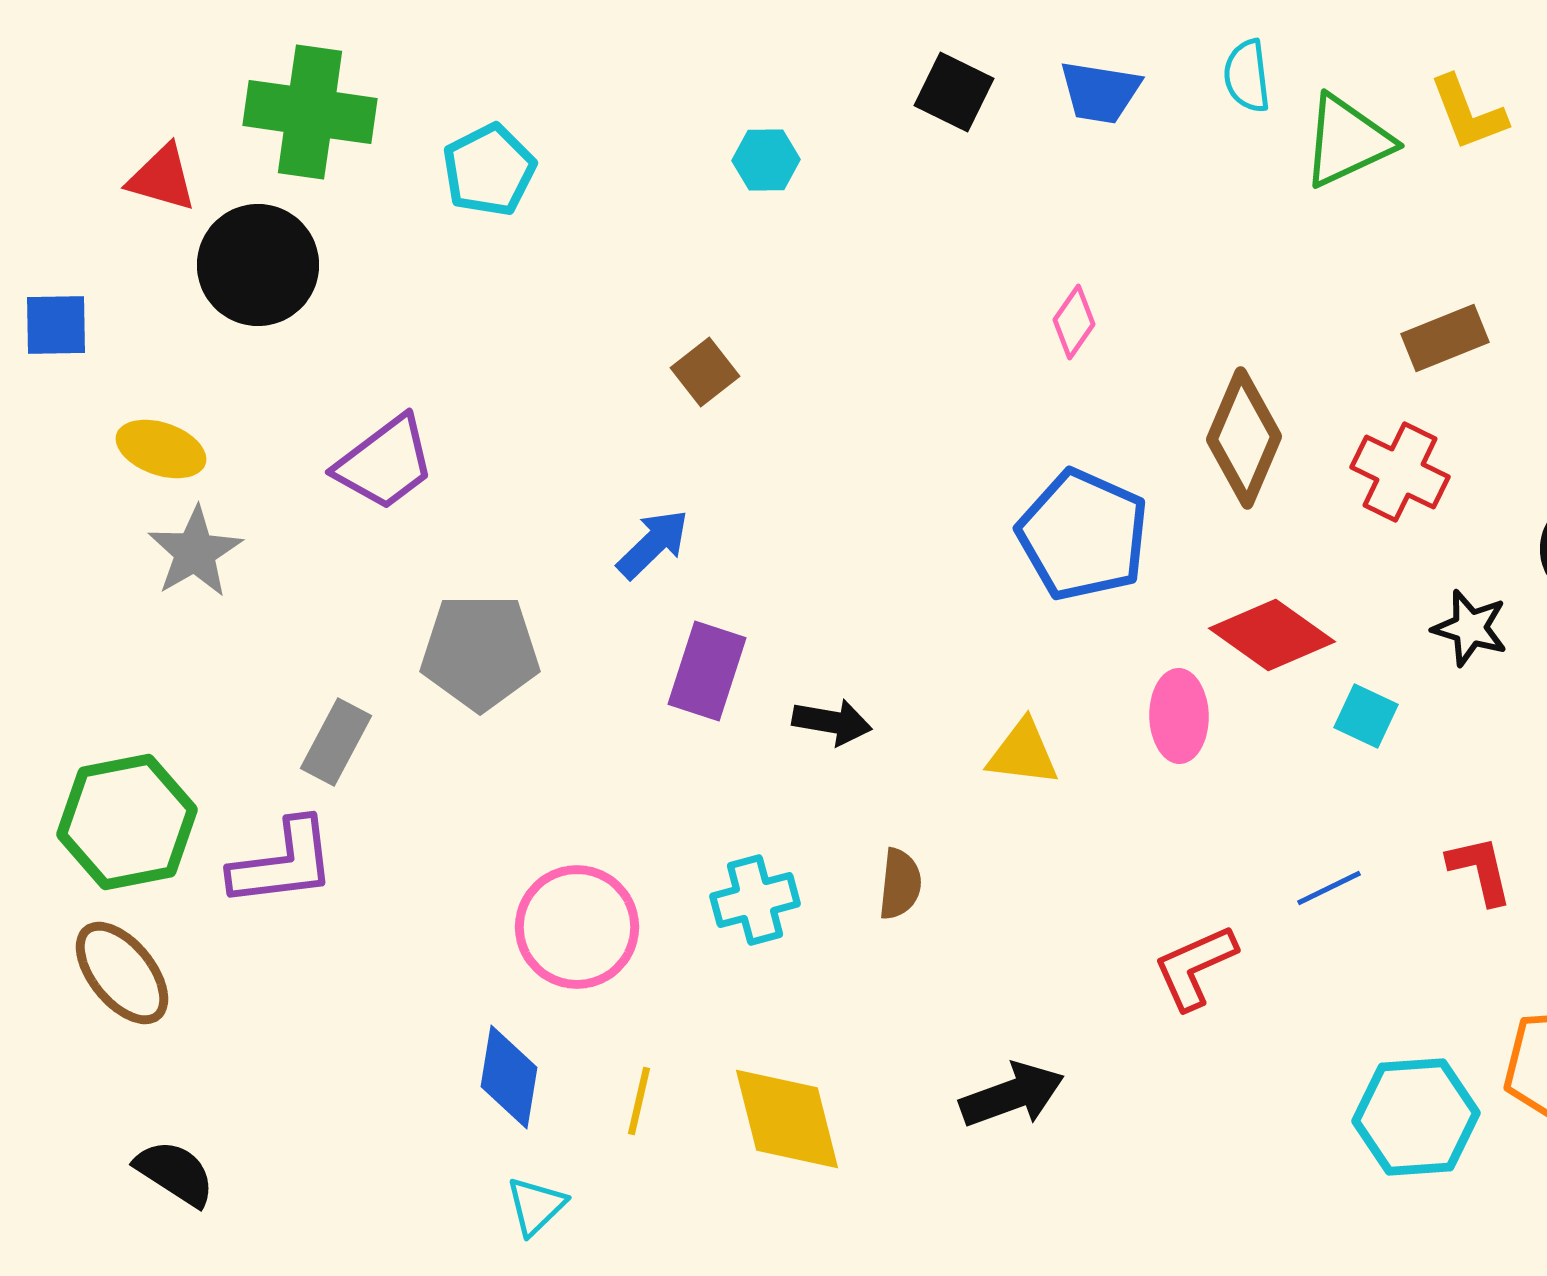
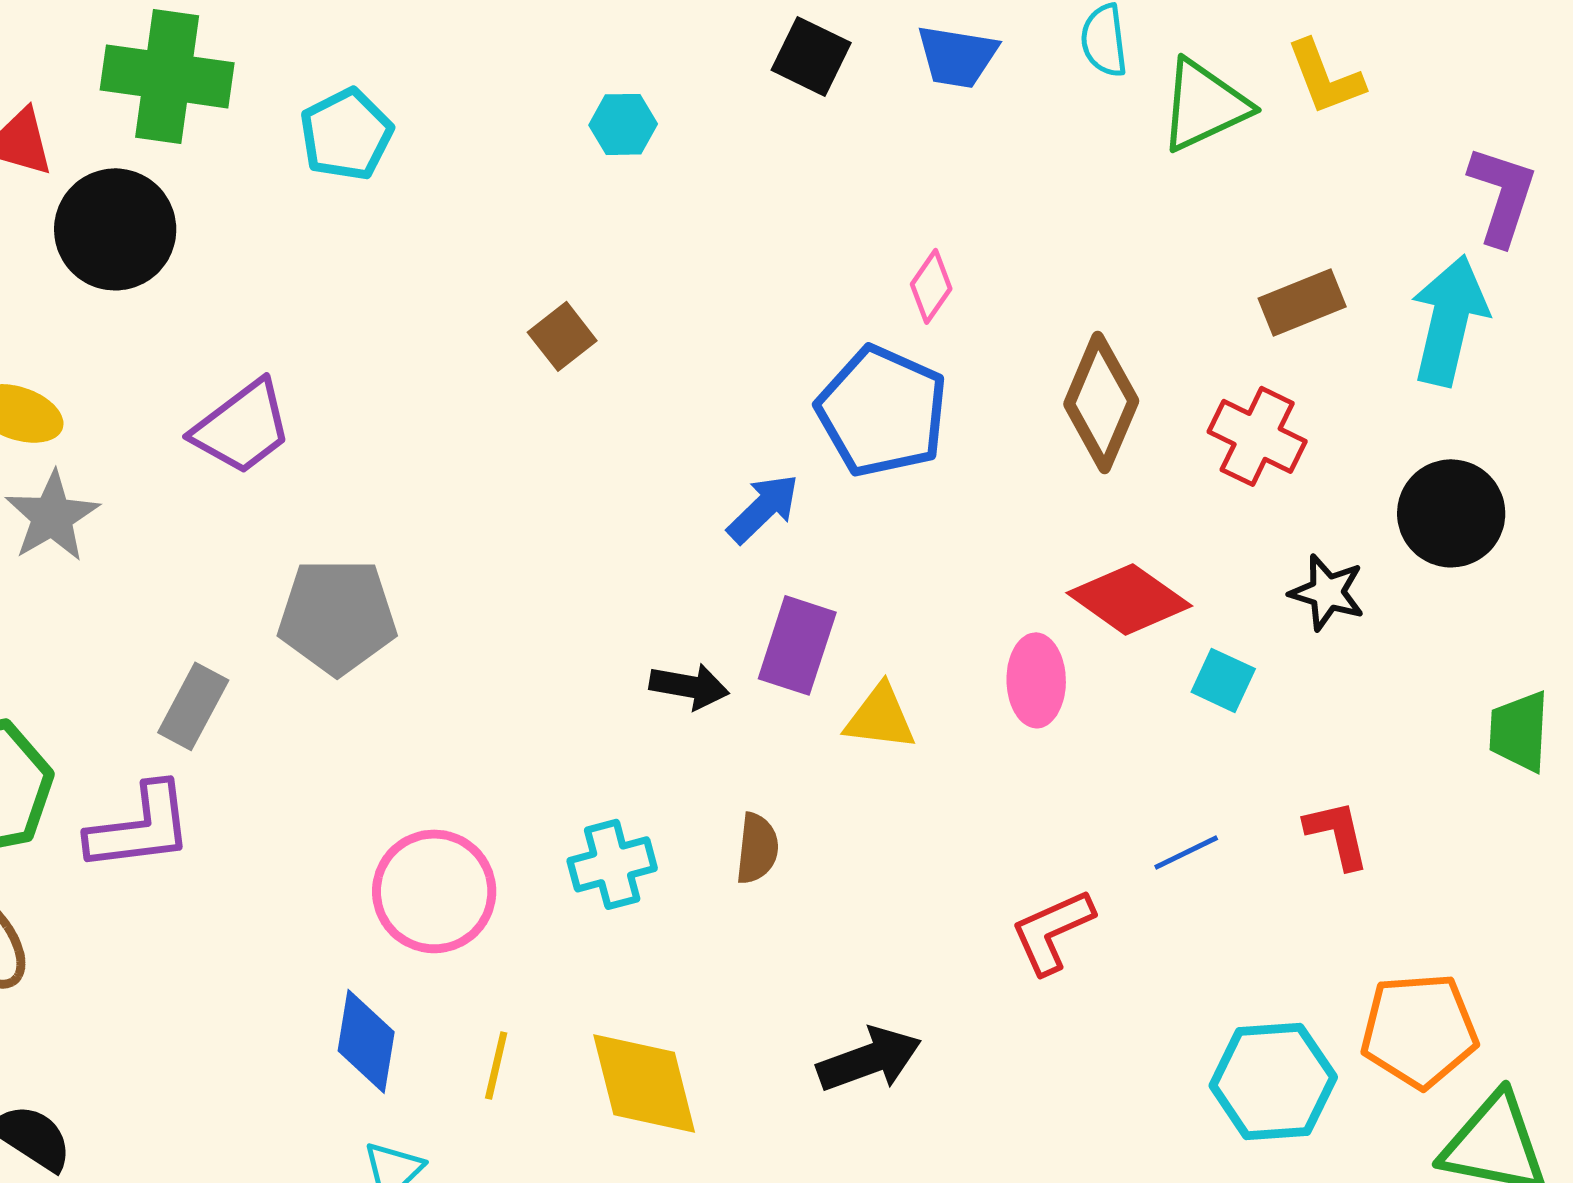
blue pentagon: (1083, 535) -> (882, 411), moved
blue arrow: (653, 544) -> (763, 508), moved
purple rectangle: (707, 671) -> (797, 645), moved

